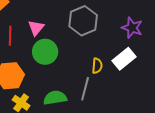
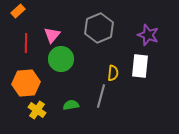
white rectangle: (124, 59) -> (140, 66), turned -45
green semicircle: (55, 98) -> (71, 105), size x0.7

